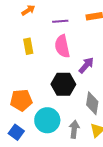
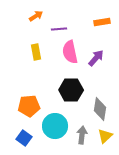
purple line: (60, 21) -> (59, 29), moved
purple arrow: (86, 65) -> (96, 58), moved

